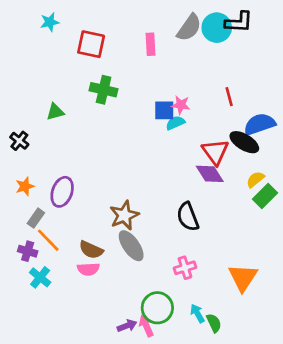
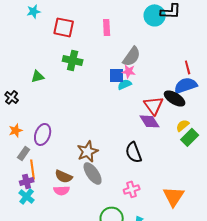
gray semicircle: (189, 28) -> (132, 56), moved
red line: (229, 97) -> (188, 67), moved
orange line: (48, 240) -> (33, 169), turned 36
purple cross: (28, 251) -> (27, 181), moved, turned -32

